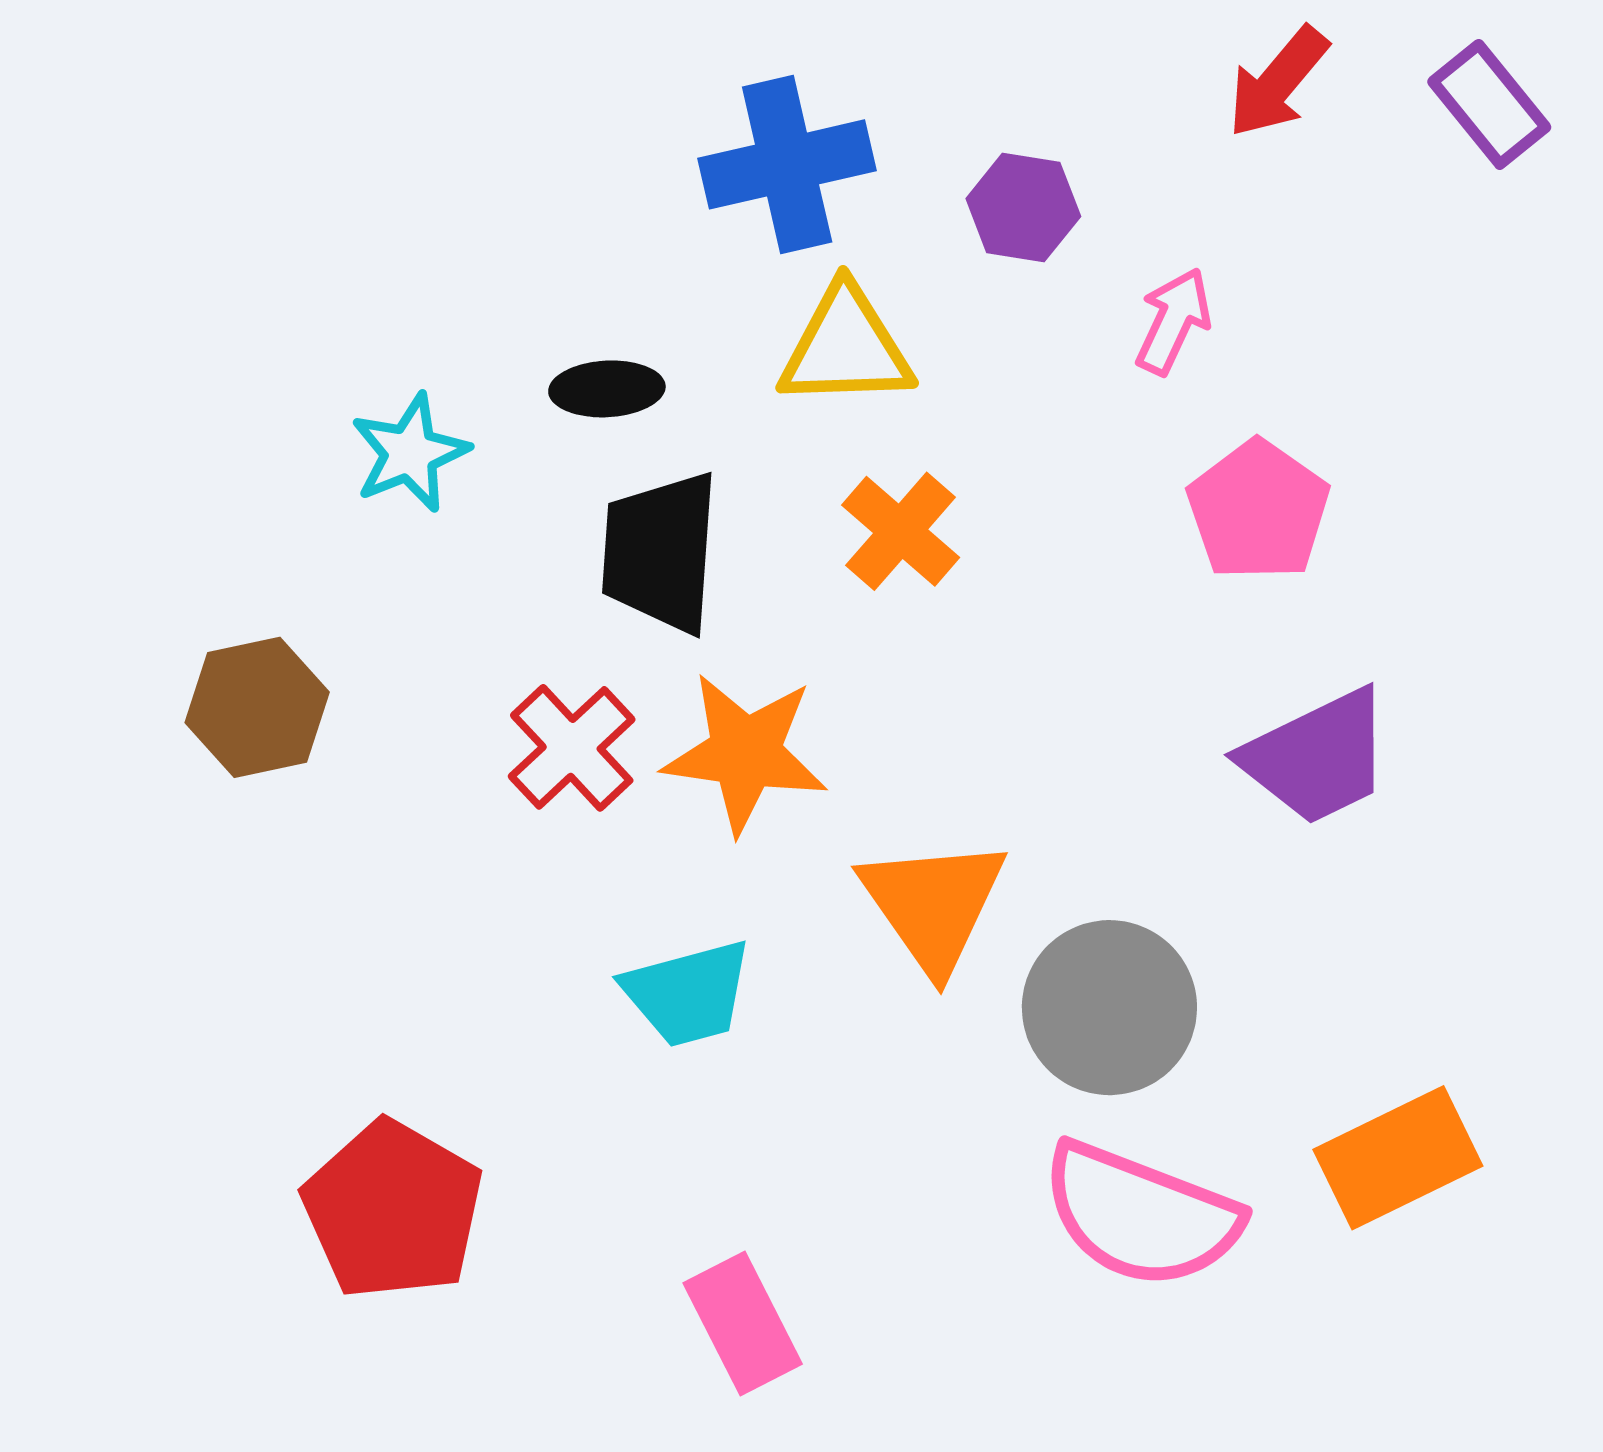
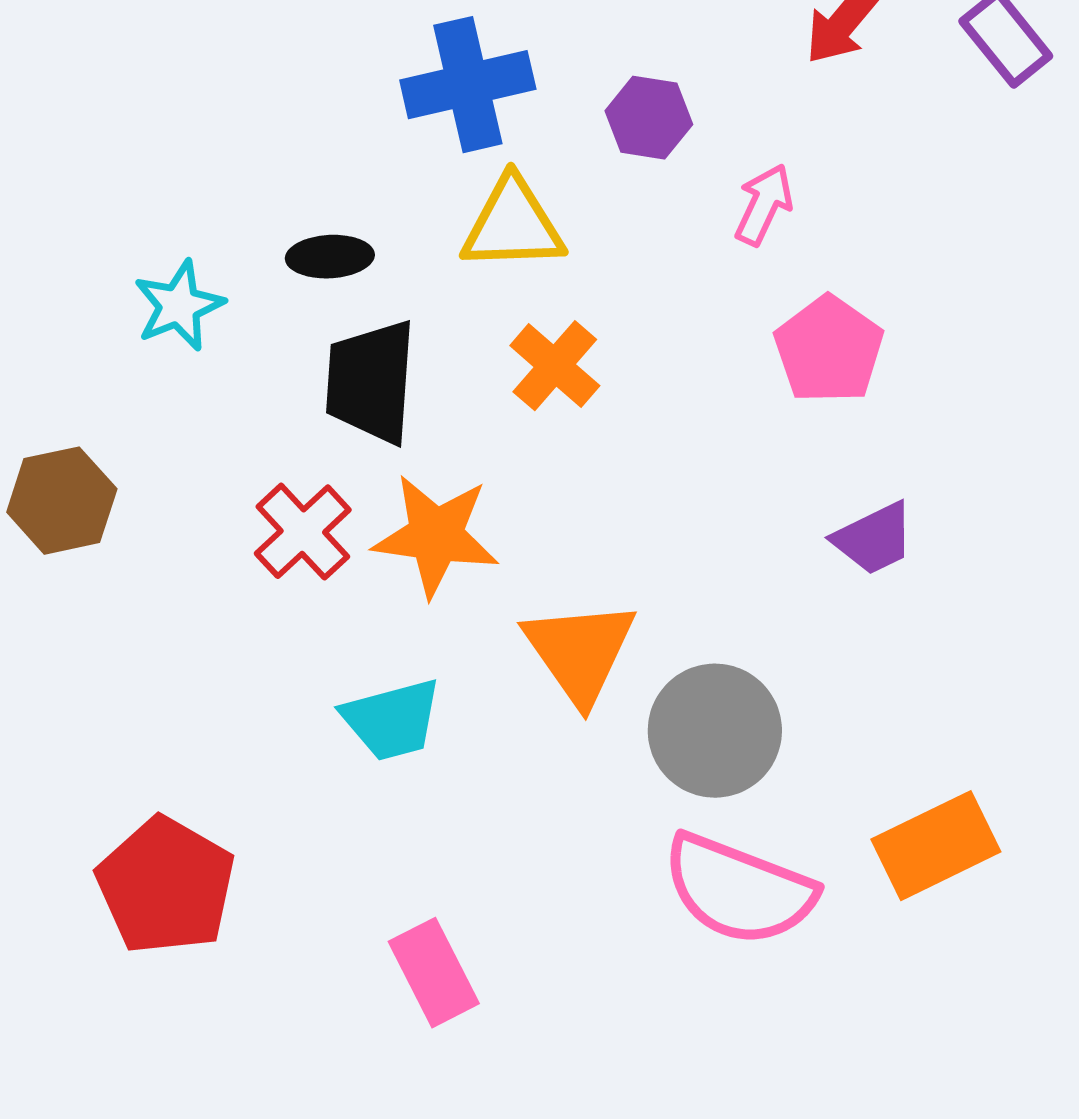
purple trapezoid: (1317, 757) -> (874, 539), size x0.7

